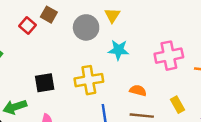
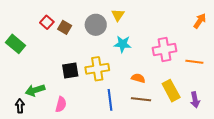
brown square: (49, 15) -> (65, 27), moved
black square: (45, 83) -> (70, 70), moved
yellow rectangle: (178, 105) -> (171, 91), size x1.5

